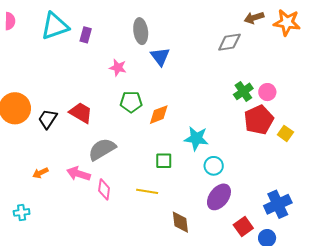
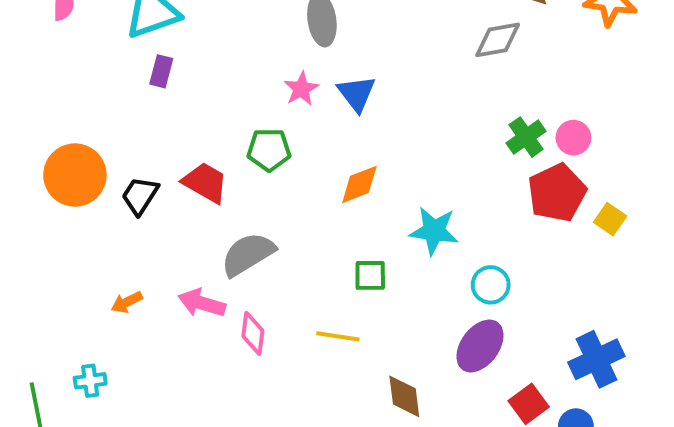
purple rectangle: (86, 35) -> (161, 71), moved
blue triangle: (160, 57) -> (357, 93), moved
pink star: (118, 68) -> (301, 89), moved, turned 30
green pentagon: (131, 102) -> (269, 150), moved
cyan circle: (214, 166) -> (491, 285), moved

